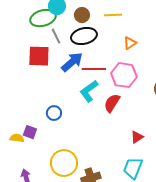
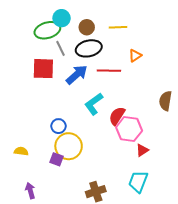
red line: (94, 69) -> (109, 71), moved
pink hexagon: (124, 75) -> (129, 129), moved
purple square: (30, 132) -> (56, 159), moved
yellow circle: (64, 163) -> (69, 146), moved

